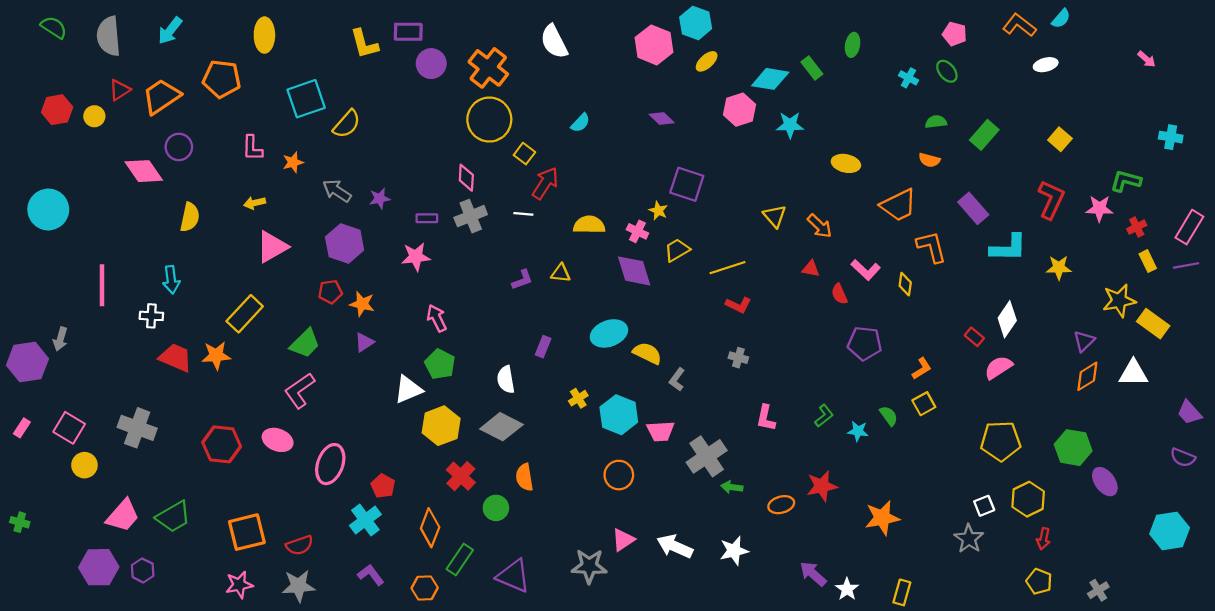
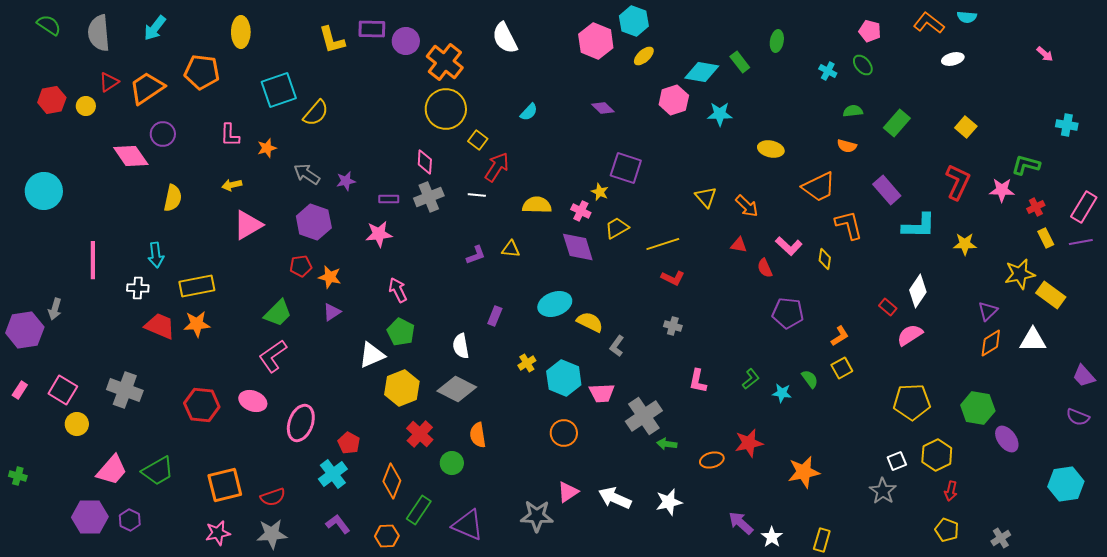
cyan semicircle: (1061, 19) -> (967, 17), turned 54
purple circle: (431, 64) -> (406, 41), moved
yellow rectangle: (245, 314) -> (197, 286), moved, turned 36

